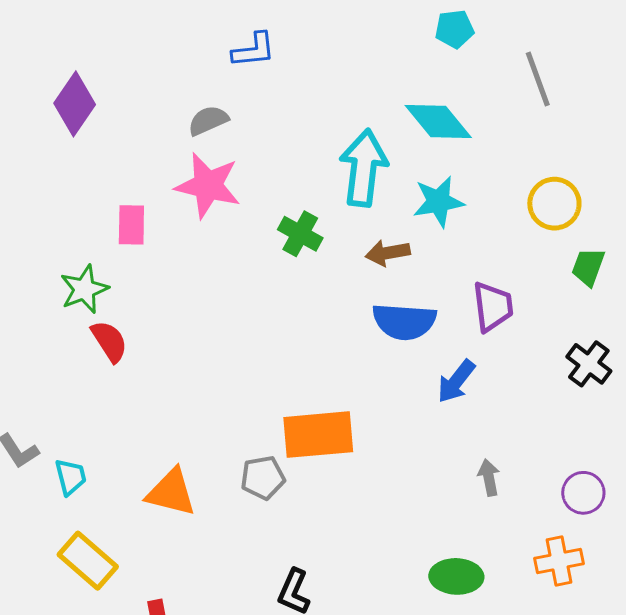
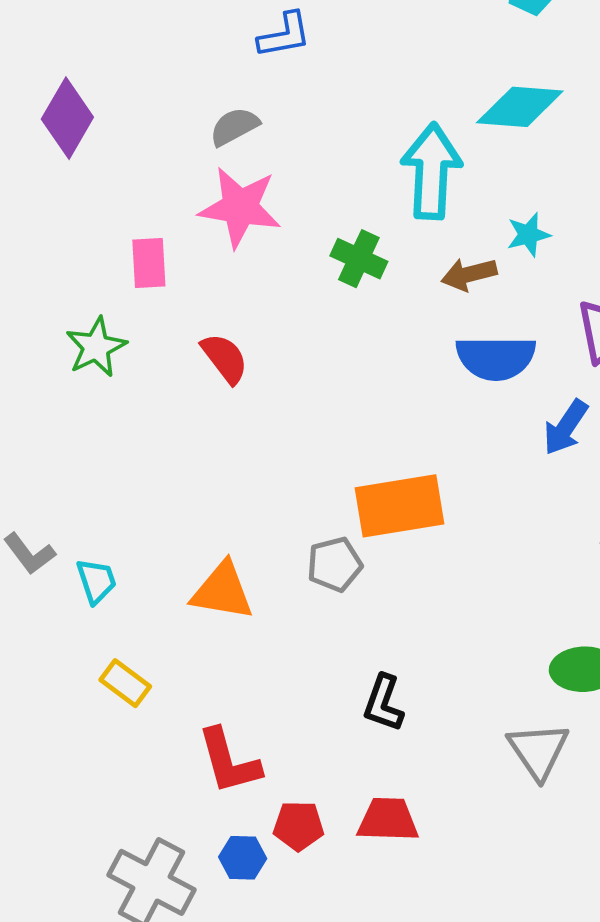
cyan diamond: (438, 122) -> (520, 107), turned -42
cyan star: (438, 202) -> (528, 235), moved, size x0.7
red semicircle: (109, 341) -> (225, 358), moved
yellow rectangle: (88, 561) -> (125, 683), size x0.7

